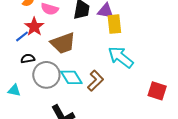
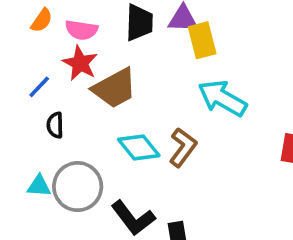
red star: (34, 27) -> (80, 63), moved
black semicircle: (28, 59) -> (55, 125), turned -72
gray circle: (46, 75) -> (78, 187), moved

